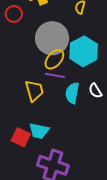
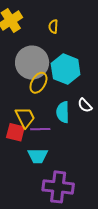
purple line: (55, 75) -> (40, 129), moved
red square: (21, 137) -> (15, 132), moved

